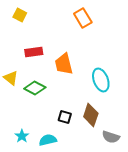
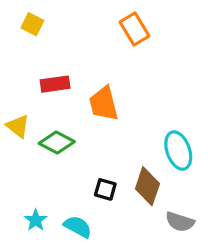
cyan ellipse: (101, 80) -> (178, 151), moved
cyan semicircle: (48, 140) -> (78, 227), turned 42

